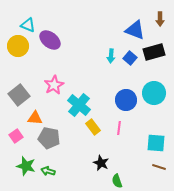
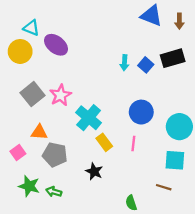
blue triangle: (135, 30) -> (151, 16), moved
cyan circle: (154, 93) -> (179, 127), moved
gray square: (19, 95) -> (32, 94), moved
black star: (101, 163) -> (94, 171), moved
brown line: (159, 167) -> (164, 187), moved

